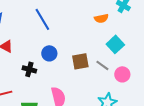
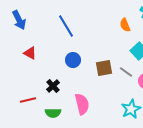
orange semicircle: (101, 18) -> (125, 25), turned 80
black cross: (29, 69) -> (53, 86), moved, turned 32

